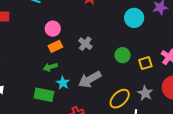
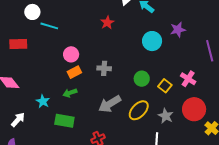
gray cross: (85, 44) -> (104, 68), turned -32
yellow square: (145, 63) -> (165, 86), turned -32
cyan star: (63, 83) -> (43, 101), moved
yellow ellipse: (120, 99) -> (139, 110), moved

